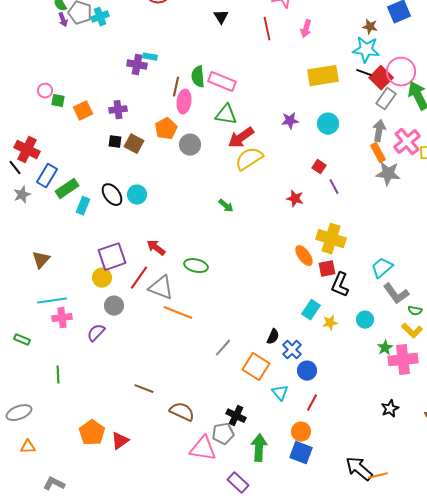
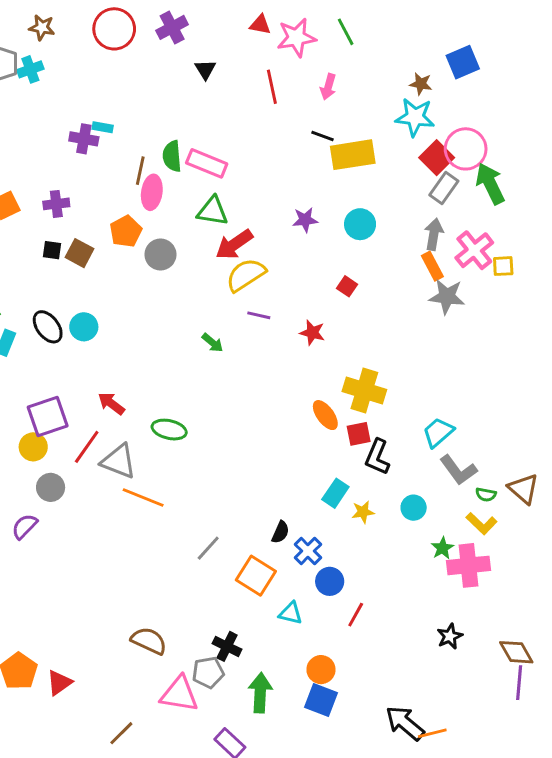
black line: (364, 73) -> (322, 136), moved
purple line: (334, 187) -> (259, 315), moved, turned -49
brown line: (144, 389) -> (121, 733), moved, turned -66
cyan triangle: (280, 393) -> (291, 613), turned -36
red line: (312, 403) -> (356, 615), moved

